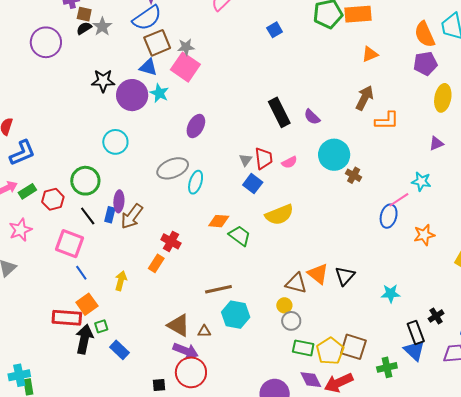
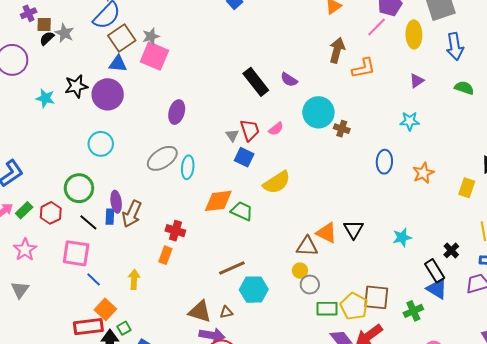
cyan star: (159, 93) -> (45, 98), moved
pink line: (399, 200) -> (377, 27), moved
orange diamond: (219, 221) -> (218, 201), size x1.4

